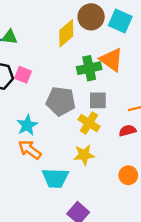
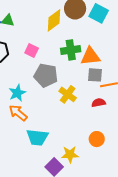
orange triangle: (111, 60) -> (90, 56), moved, turned -45
pink square: (23, 75) -> (32, 50), moved
gray square: (98, 100) -> (95, 75), moved
yellow star: (84, 155) -> (70, 154), moved

